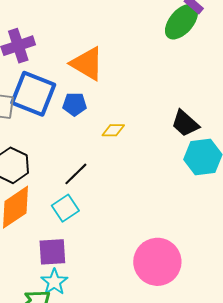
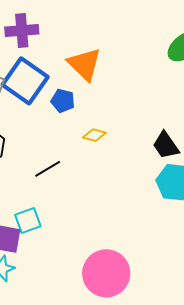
cyan square: (65, 208) -> (28, 220), moved

